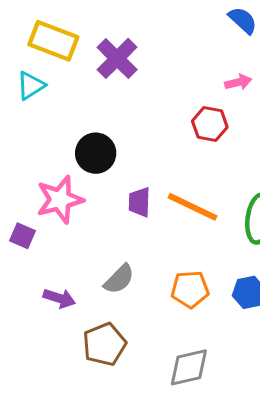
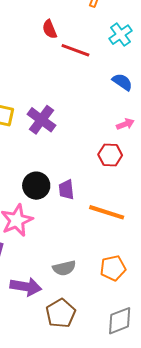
purple trapezoid: (139, 202) -> (66, 190), moved
gray semicircle: (119, 279) -> (64, 268), turned 40
purple arrow: (59, 298) -> (26, 287), size x1.4

